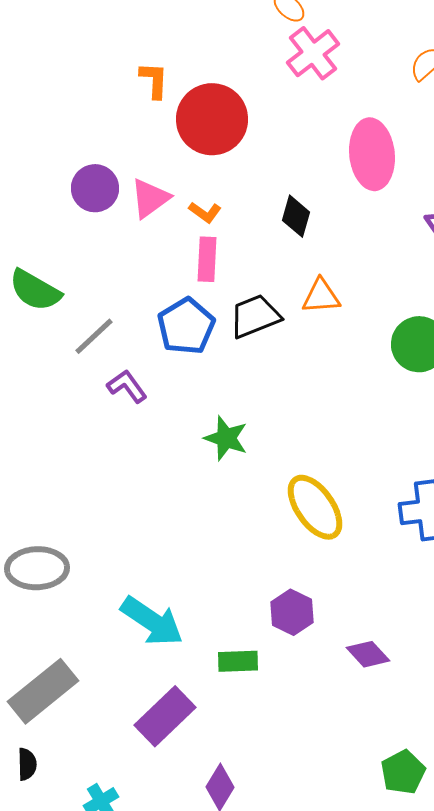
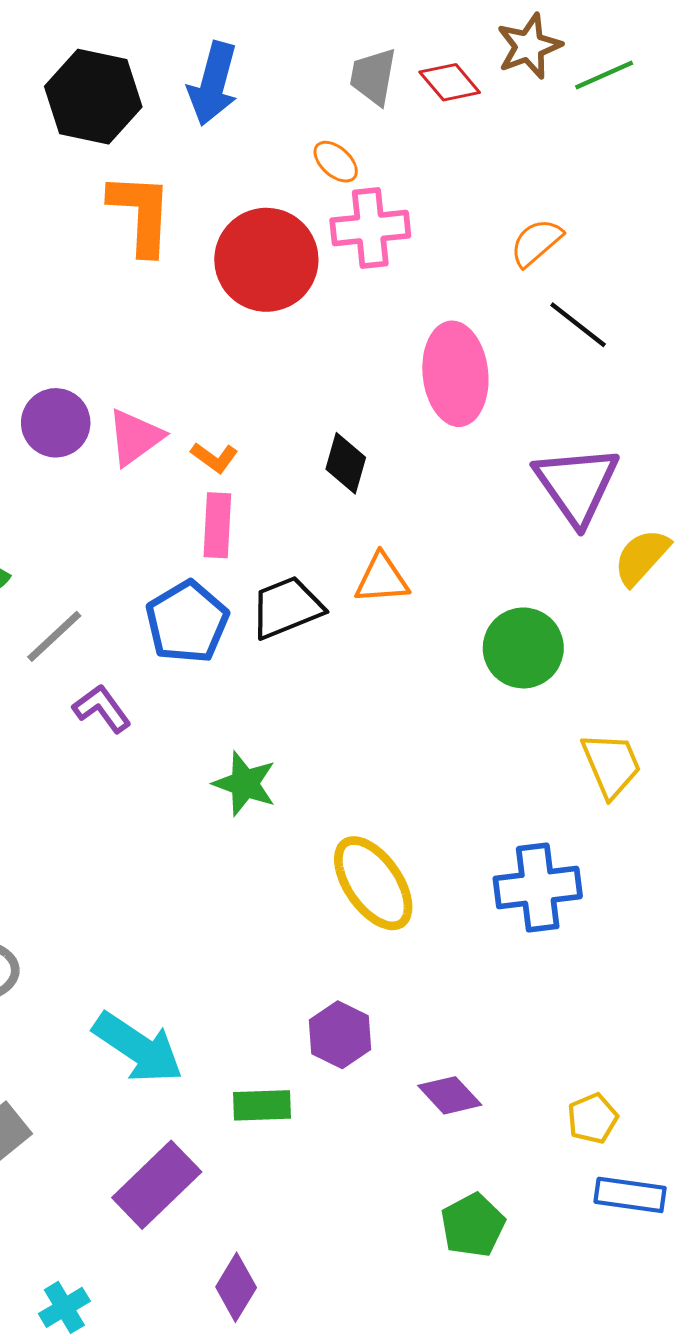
pink cross: (313, 53) -> (370, 228), turned 32
orange L-shape: (154, 80) -> (141, 214), moved, size x1.6
red circle: (212, 119) -> (266, 260), moved
green pentagon: (403, 772) -> (473, 1225), moved

